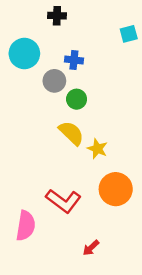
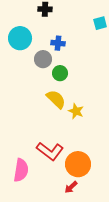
orange circle: (116, 189) -> (78, 164), moved

